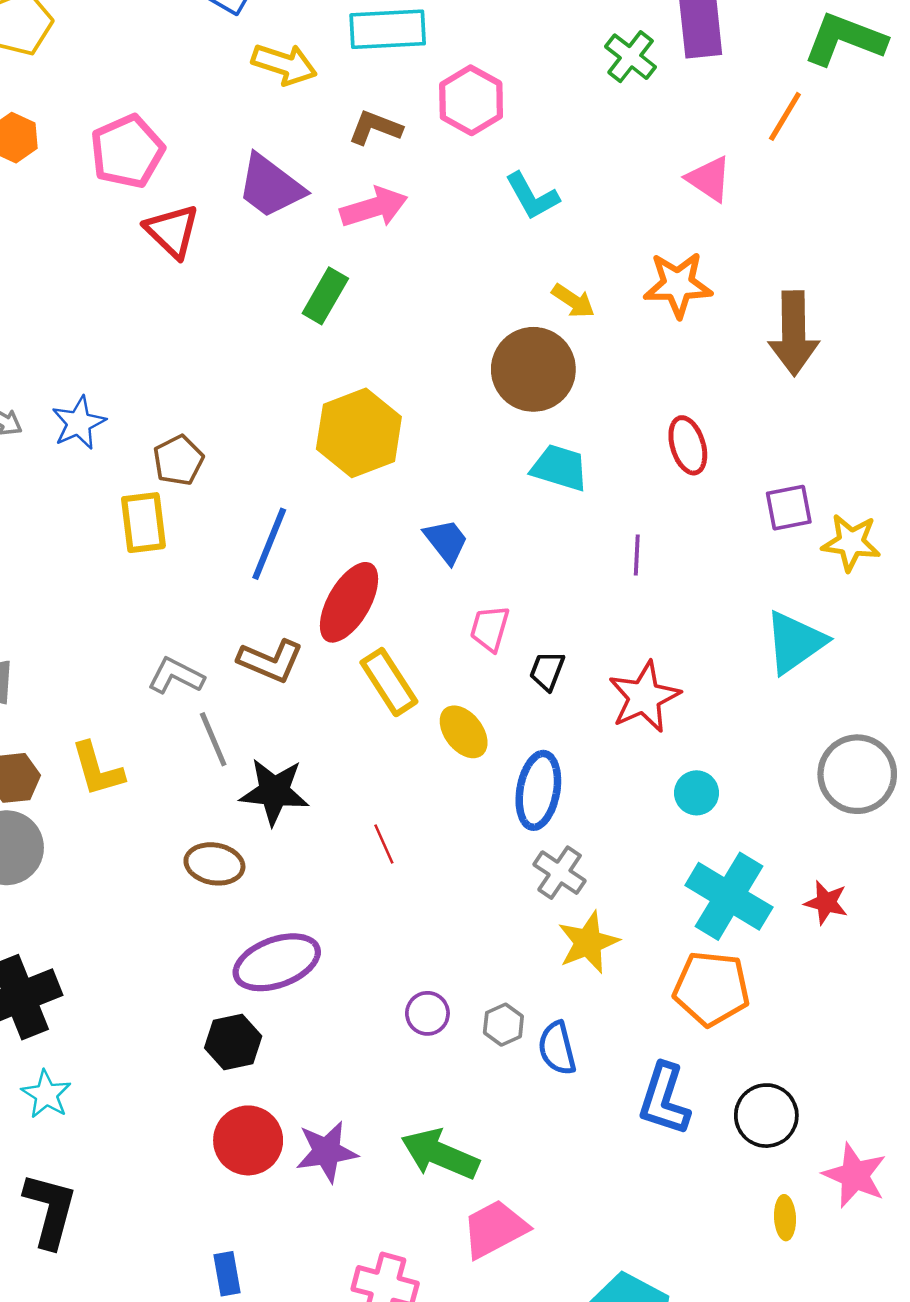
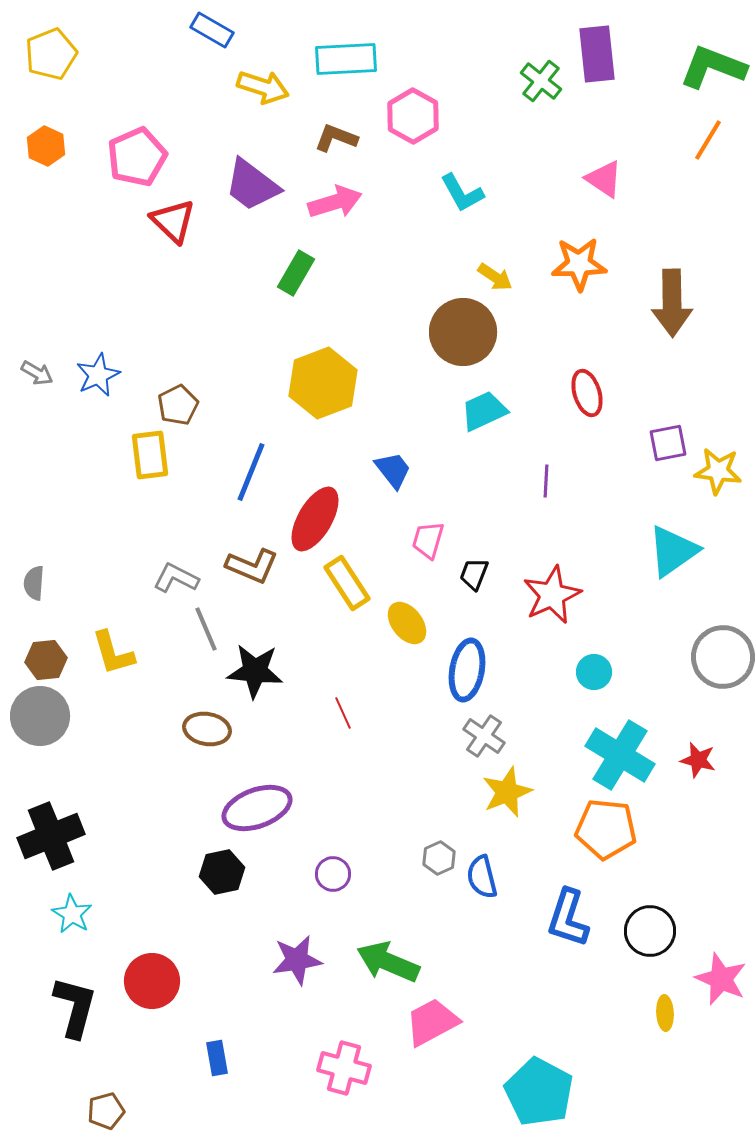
orange line: (785, 116) -> (708, 140), moved
cyan trapezoid: (560, 468) -> (484, 411), turned -42
purple circle: (427, 1013) -> (333, 874), moved
red circle: (248, 1140) -> (152, 981), moved

